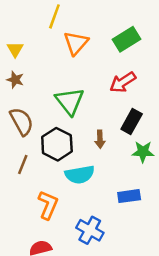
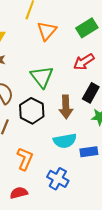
brown arrow: (100, 139) -> (66, 107), size x1.6
cyan semicircle: (80, 175) -> (65, 141), moved

